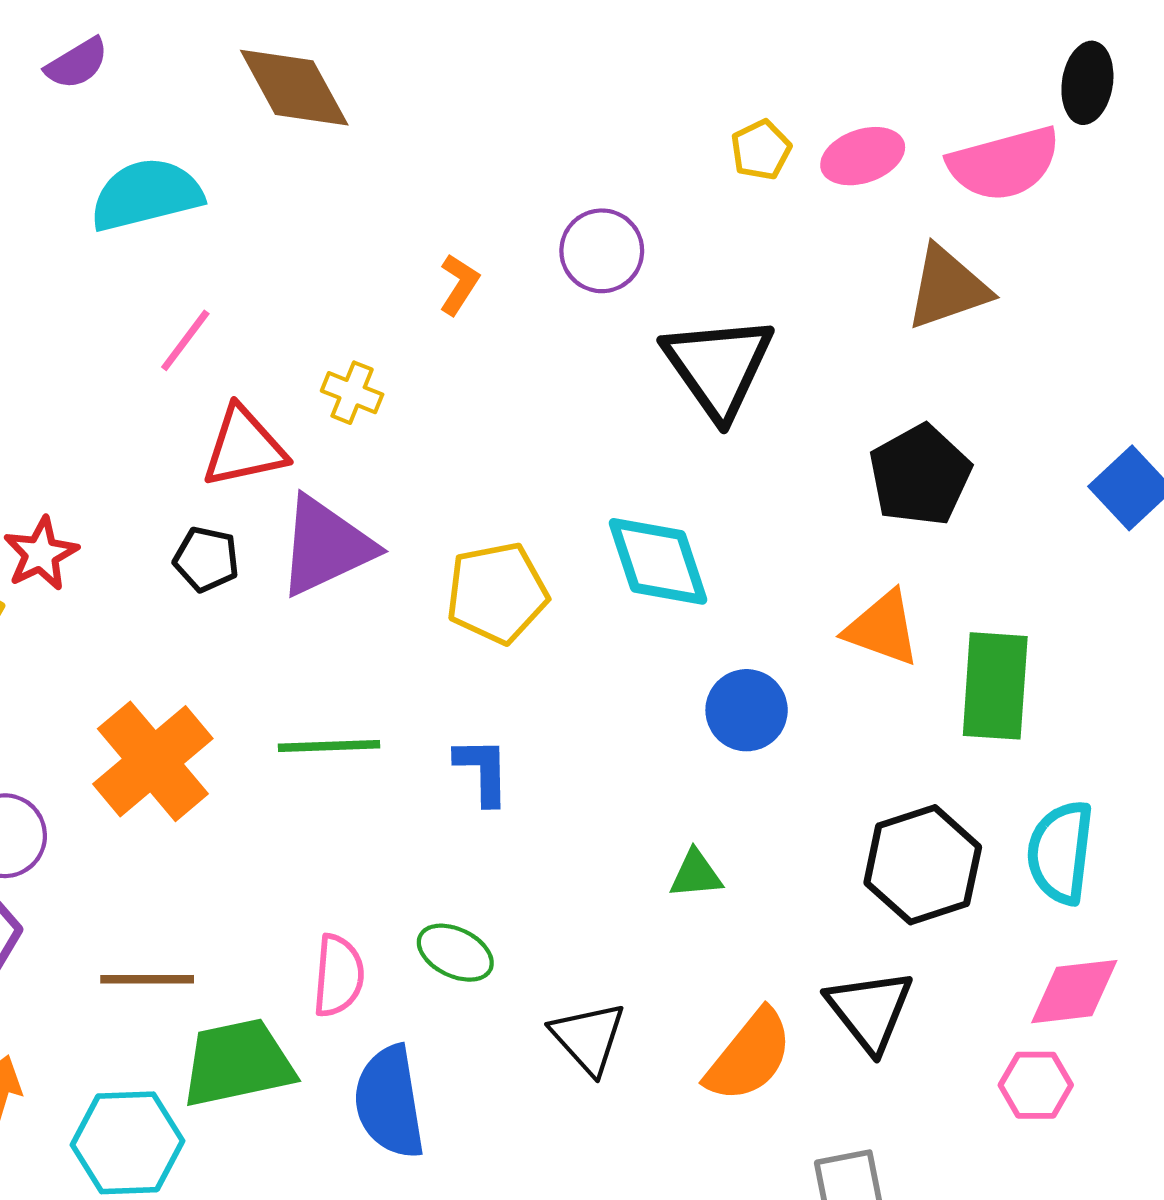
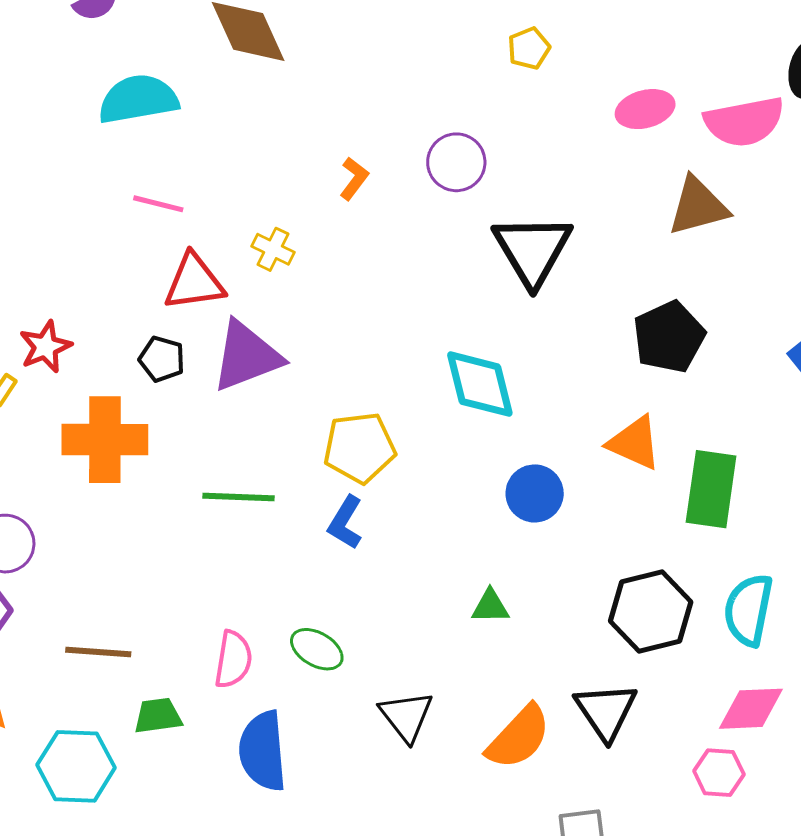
yellow pentagon: (761, 150) -> (529, 48), moved
pink line: (185, 340) -> (158, 204), turned 63
yellow pentagon: (497, 593) -> (359, 448), moved
orange cross: (153, 761) -> (105, 440), moved, turned 36
blue L-shape: (483, 771) -> (345, 523), turned -152
green trapezoid: (238, 1063) -> (158, 716), size x0.6

